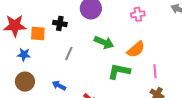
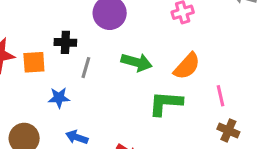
gray line: (69, 53) -> (86, 68), moved
blue star: (24, 55) -> (59, 98), moved

